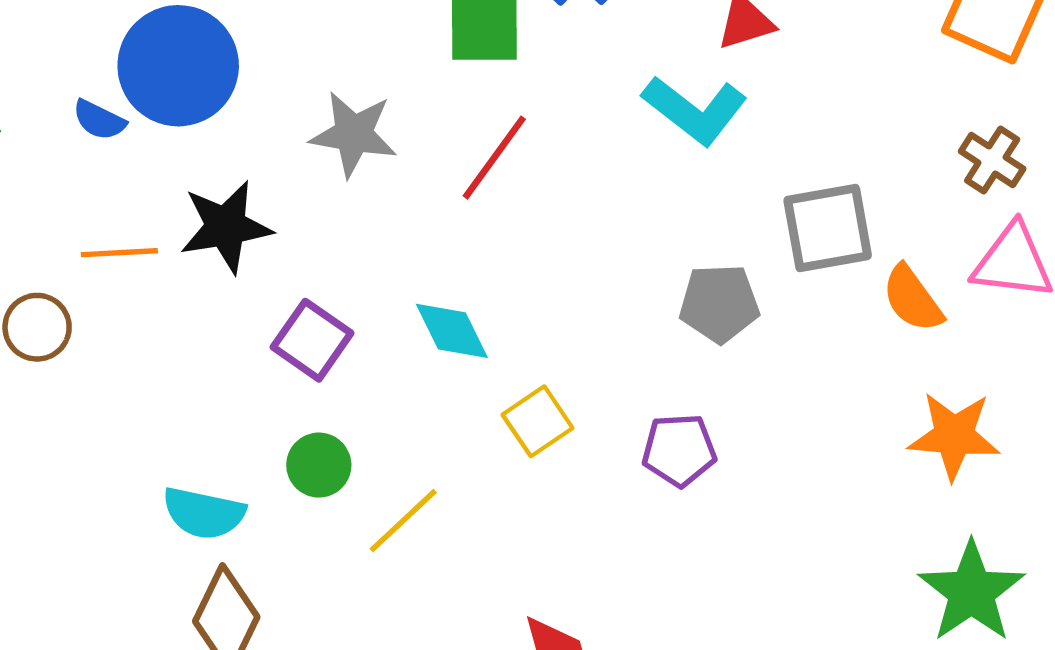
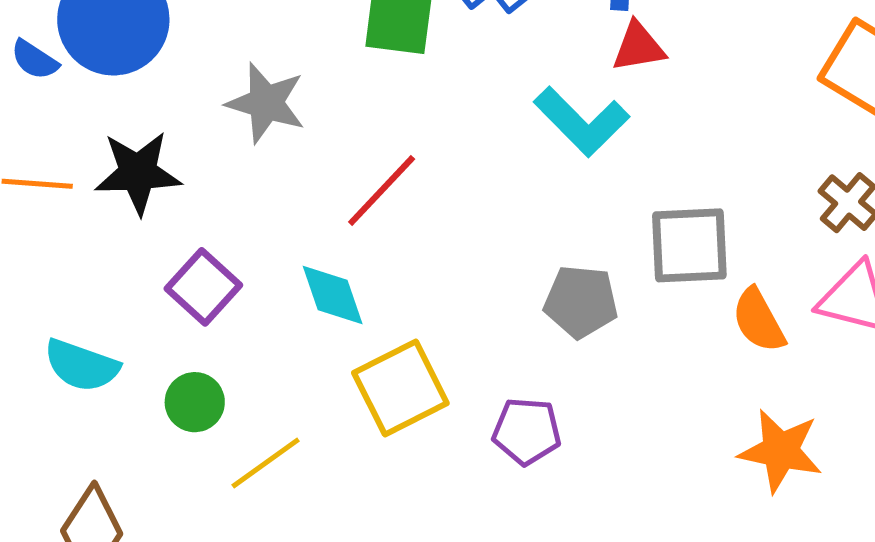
red line: (494, 158) -> (382, 190), moved
yellow square: (538, 421) -> (400, 388), size x1.5
cyan semicircle: (204, 513) -> (82, 365), moved

